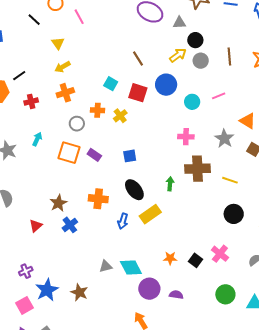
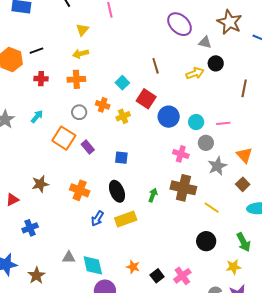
gray circle: (201, 61) -> (206, 143), moved
blue circle: (166, 85) -> (169, 117), moved
blue cross: (70, 225) -> (30, 228), moved

